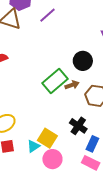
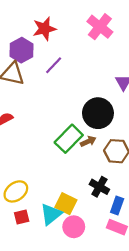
black circle: (83, 61) -> (98, 113), size x1.4
cyan triangle: (33, 146) -> (51, 214), size x1.5

